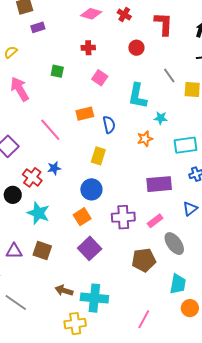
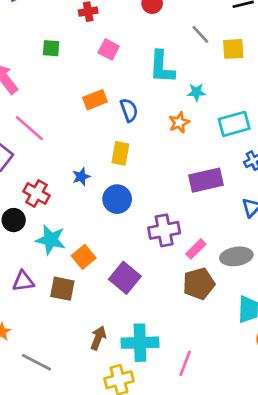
pink line: (50, 130) -> (29, 128), moved
blue star: (54, 168) -> (81, 177), moved
orange square: (82, 217) -> (84, 257), moved
pink rectangle: (155, 221) -> (196, 249), moved
gray ellipse: (174, 244) -> (236, 256), turned -55
purple triangle: (14, 251) -> (23, 281), moved
brown arrow: (64, 290) -> (98, 338), turned 102
pink line: (144, 319) -> (185, 363), moved

